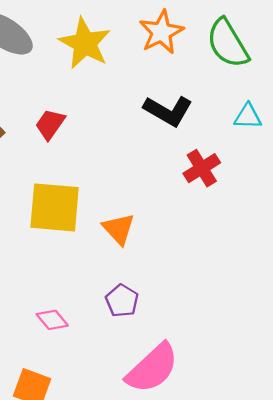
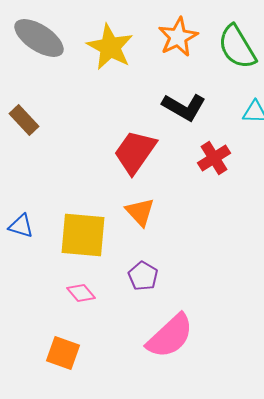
red trapezoid: (50, 124) -> (135, 152), moved, size x1.6
yellow square: (55, 207) -> (83, 235), moved

